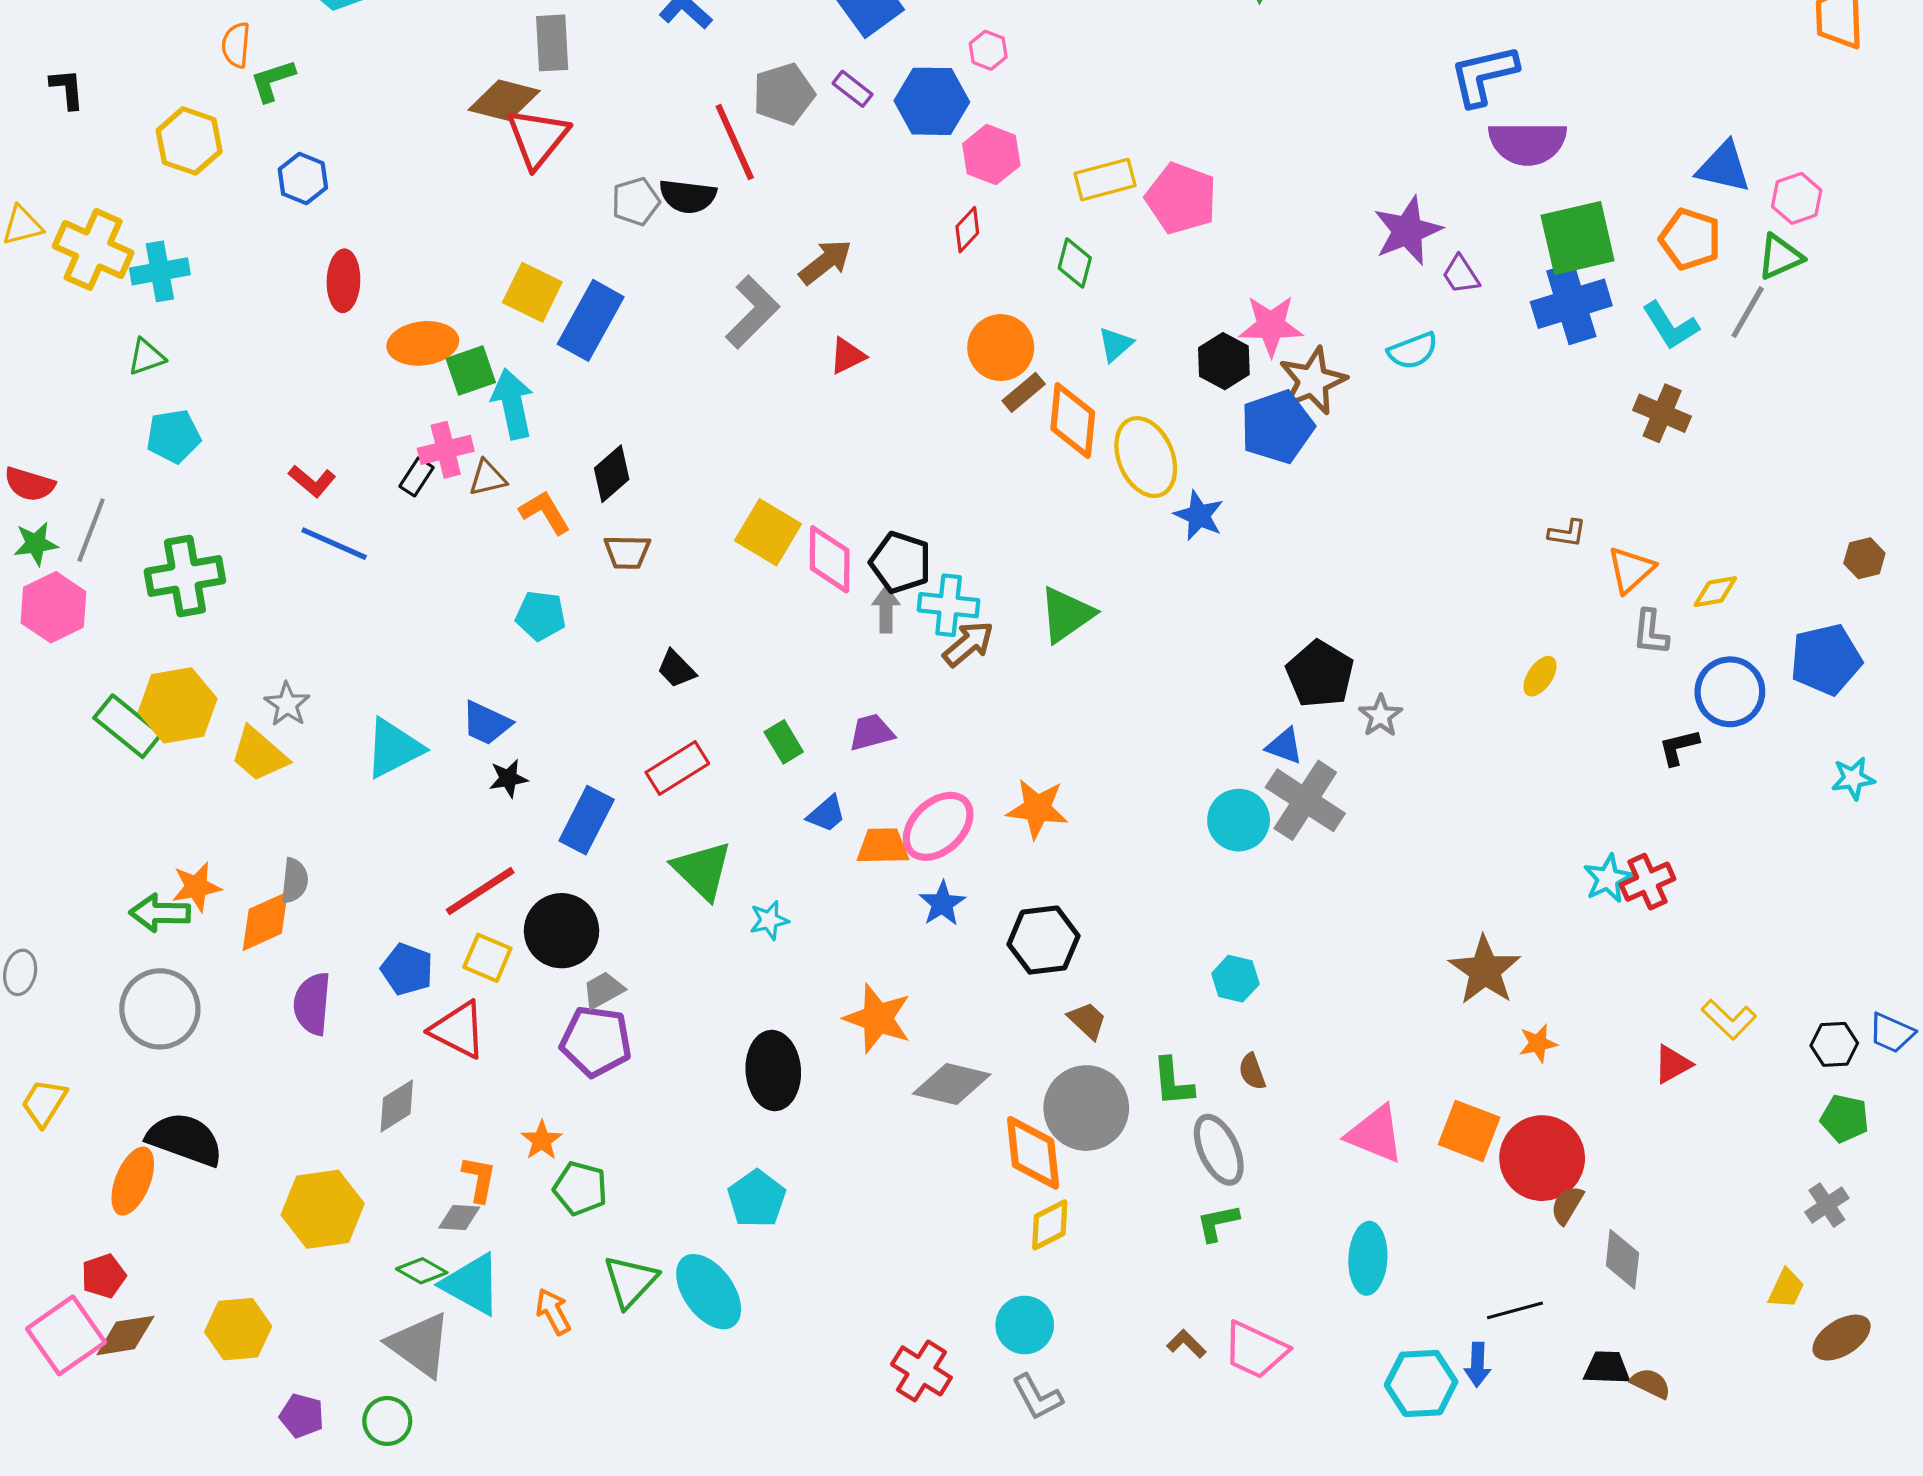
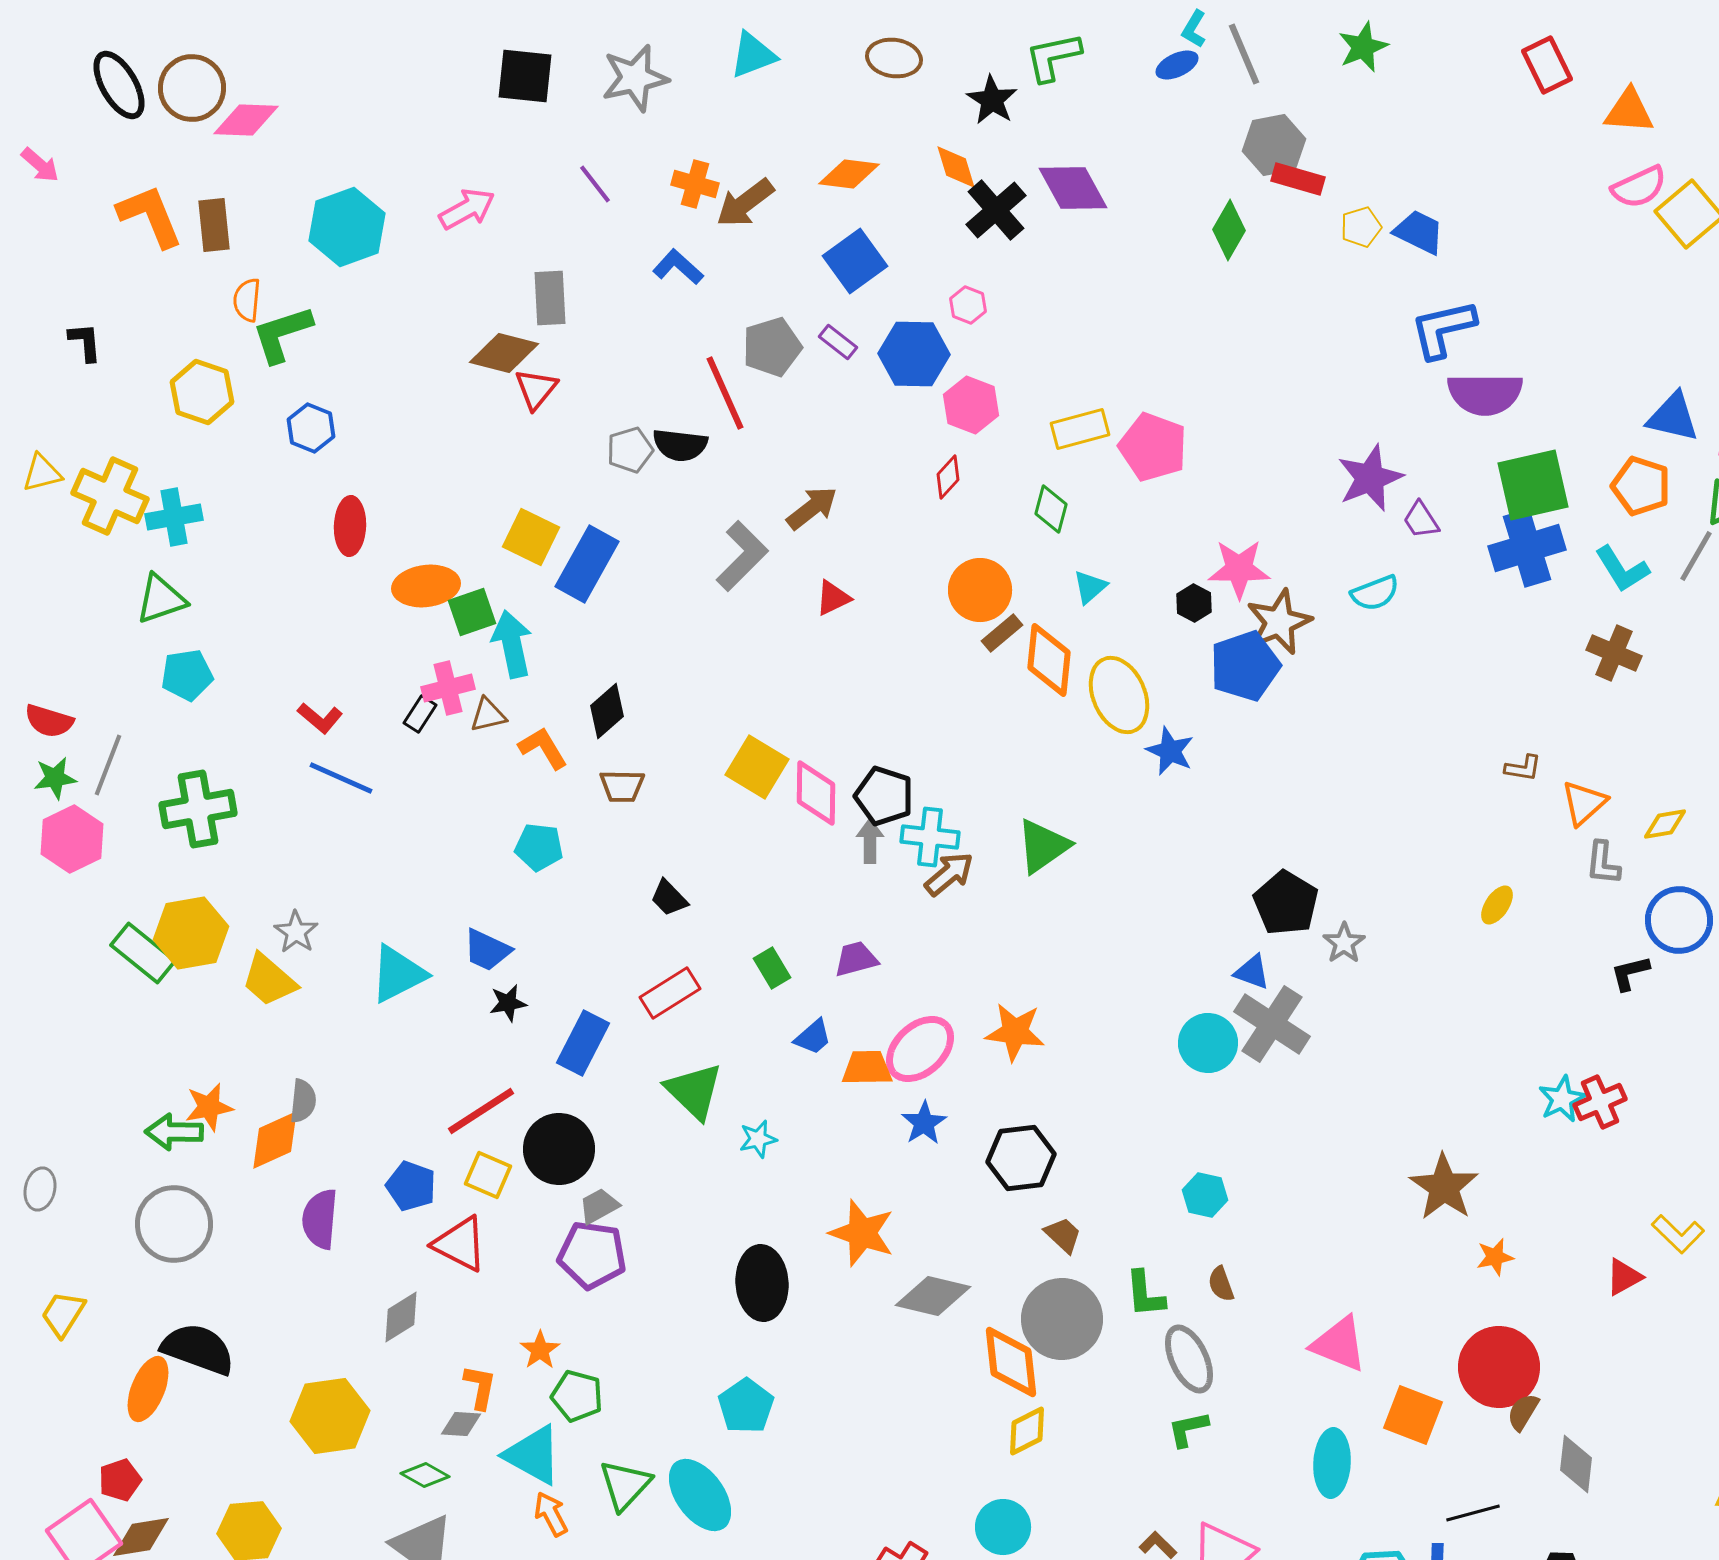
green L-shape: (273, 80) -> (282, 334), size x1.4
red triangle: (538, 138) -> (536, 389), size x0.7
green triangle: (146, 357) -> (161, 599), size x1.4
black hexagon: (1224, 361) -> (1194, 603), size x0.7
orange square: (1469, 1131) -> (1413, 1415), moved
cyan triangle: (472, 1284) -> (533, 1455), moved

